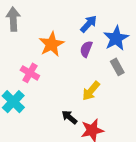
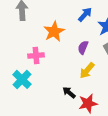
purple semicircle: (86, 49) -> (83, 47), moved
pink cross: (30, 73) -> (36, 55), turned -35

